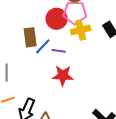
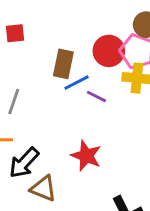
red star: (63, 76) -> (86, 156), moved

